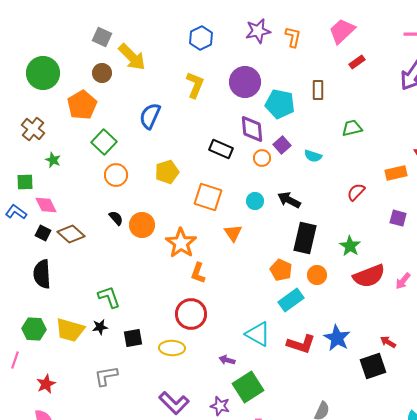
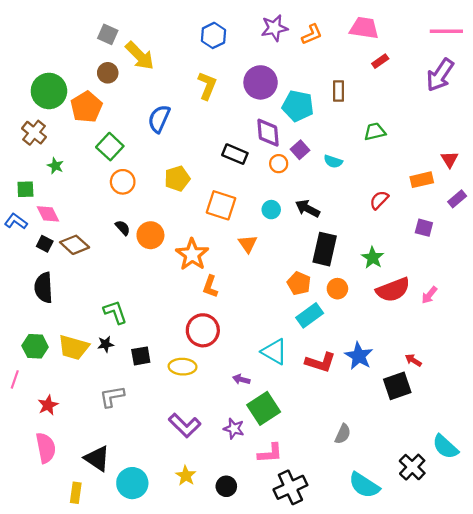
pink trapezoid: (342, 31) -> (364, 28), turned 52
orange L-shape: (293, 37) -> (312, 34), turned 55
green circle: (43, 73) -> (49, 91), moved

